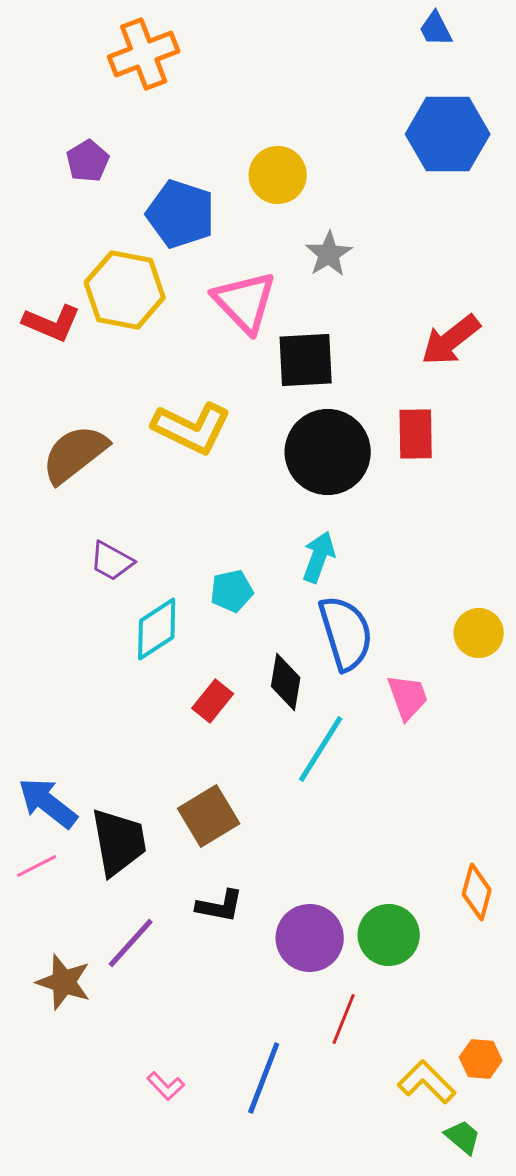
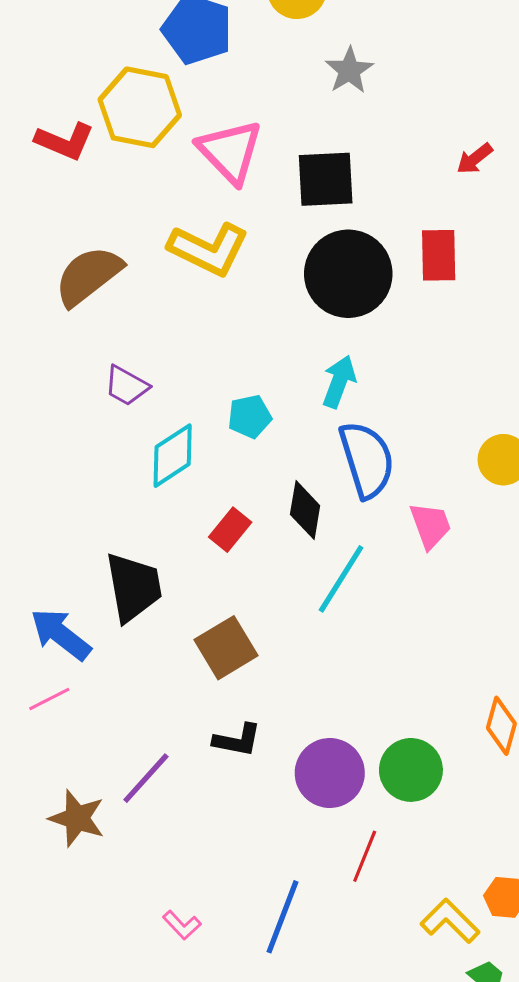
pink triangle: (245, 302) -> (230, 152), moved
red arrow: (451, 340) -> (475, 159), size x0.6
black trapezoid: (119, 842) -> (134, 587), moved

